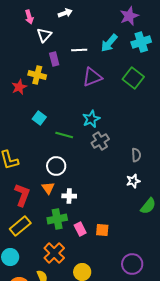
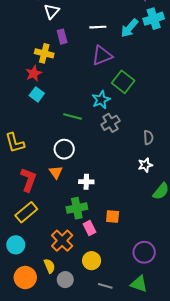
cyan arrow: (109, 43) -> (129, 28), moved
white line: (79, 50) -> (98, 27), moved
green square: (133, 78) -> (123, 82), moved
red star: (19, 87) -> (34, 73), moved
cyan square: (39, 118) -> (37, 94), moved
white cross: (69, 196) -> (86, 182), moved
green cross: (57, 219) -> (77, 208), moved
pink rectangle: (80, 229) -> (89, 228), moved

